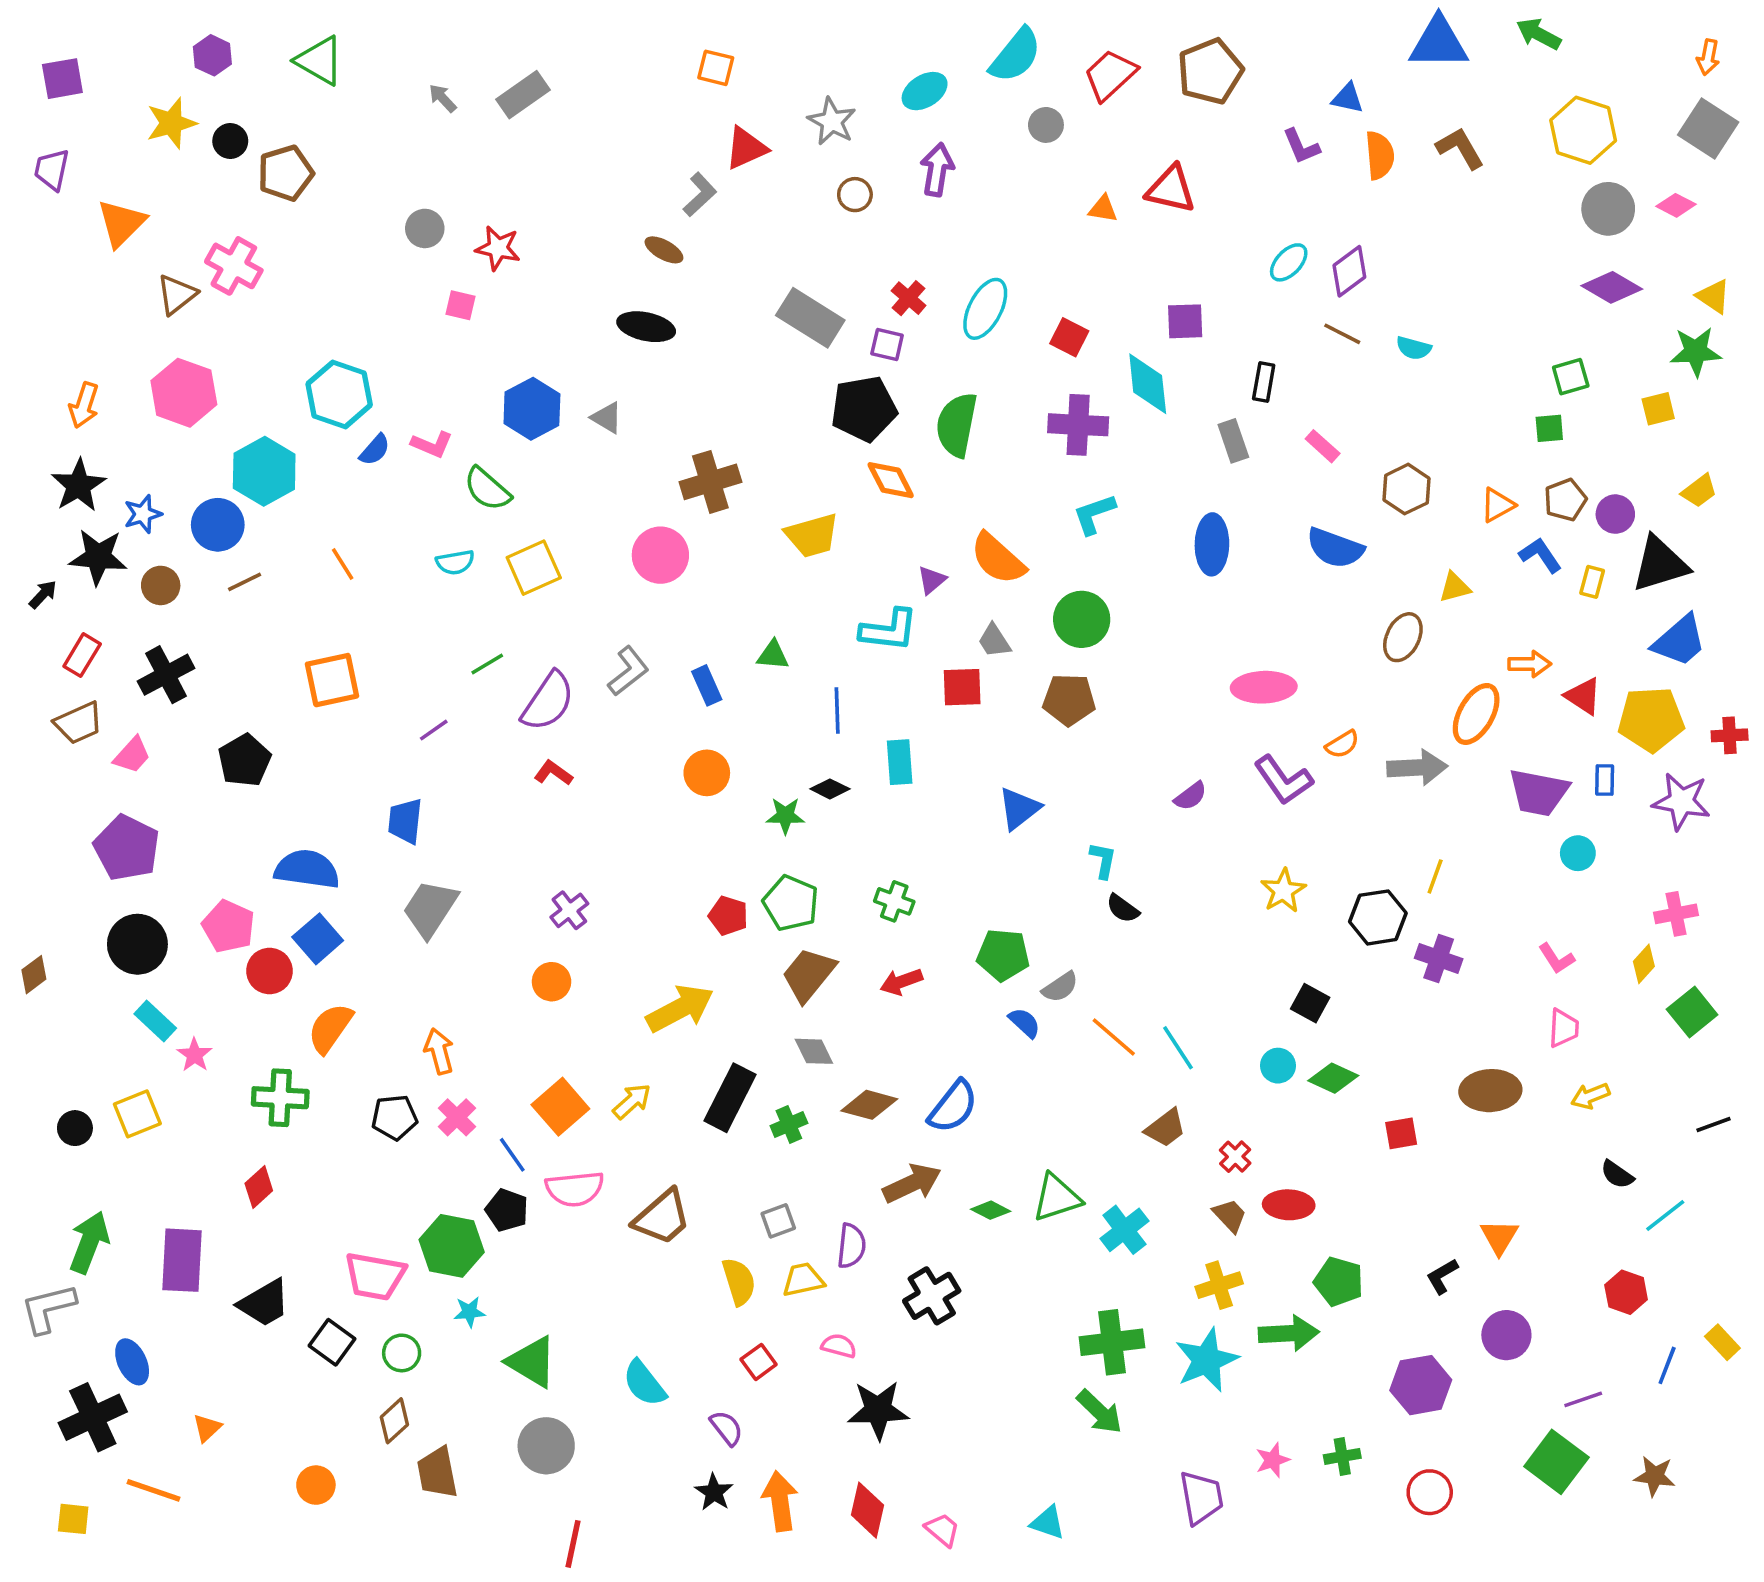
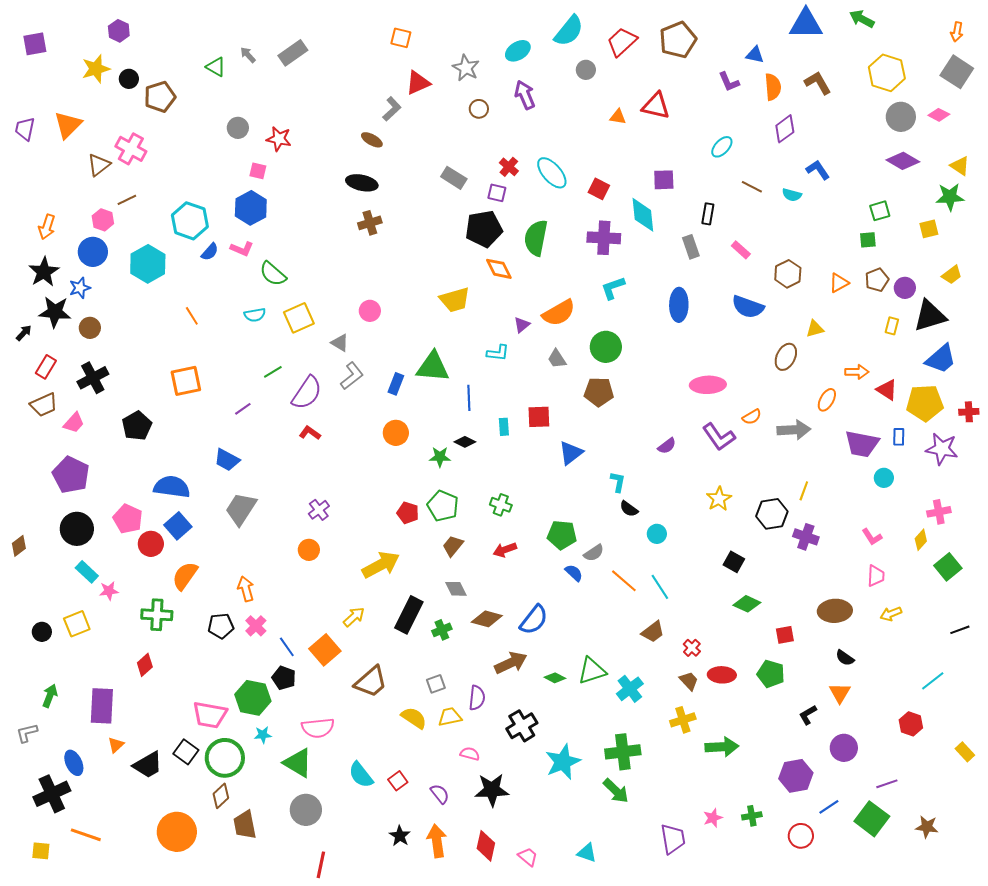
green triangle: (319, 61) -> (216, 67), moved, size x0.7
purple trapezoid: (52, 170) -> (25, 129), moved
purple arrow: (937, 170) -> (525, 95), turned -32
purple diamond: (1349, 271) -> (785, 129), moved
cyan ellipse: (985, 309) -> (552, 173), turned -68
gray rectangle: (810, 318) -> (454, 178), size x0.7
pink hexagon: (184, 393) -> (103, 220), size x0.6
blue hexagon: (532, 409) -> (251, 208), moved
gray triangle: (607, 418) -> (340, 343), moved
brown cross: (710, 482) -> (370, 223), moved, size x0.7
blue circle: (218, 525) -> (93, 252), moved
pink circle: (660, 555) -> (370, 311), size x0.7
blue L-shape: (1540, 555) -> (818, 170), moved
orange semicircle: (998, 559) -> (559, 313), turned -72
brown line: (245, 582) -> (127, 200), moved
cyan L-shape: (889, 630) -> (498, 353), size x0.7
green triangle: (773, 655) -> (433, 367), size x1.8
blue rectangle: (707, 685) -> (396, 384), turned 45
red square: (962, 687) -> (539, 417), moved
orange ellipse: (1476, 714) -> (827, 400), size x0.7
cyan rectangle: (900, 762) -> (504, 427), size x0.7
blue trapezoid: (405, 821) -> (227, 460), turned -68
brown trapezoid: (809, 975) -> (453, 546), size x0.7
pink star: (195, 1055) -> (109, 591), turned 30
cyan circle: (1278, 1066) -> (657, 534), moved
orange square: (560, 1107) -> (325, 650), moved
black semicircle: (1617, 1174) -> (845, 658), moved
pink semicircle: (575, 1189) -> (318, 728), moved
green arrow: (89, 1242) -> (50, 696), size x0.7
yellow semicircle: (739, 1282) -> (414, 718), turned -40
green pentagon: (1339, 1282) -> (771, 674), moved
black trapezoid: (264, 1303) -> (148, 765), moved
gray L-shape: (48, 1308) -> (27, 733), size x0.7
green circle: (402, 1353) -> (225, 758), size x1.8
cyan star: (1207, 1360) -> (563, 762), moved
red square: (759, 1362) -> (398, 781), moved
blue line: (1667, 1365) -> (829, 807), moved, turned 35
orange triangle: (207, 1428) -> (116, 745), moved
purple semicircle: (726, 1428) -> (440, 794), moved
orange circle: (316, 1485) -> (177, 832), size x1.8

